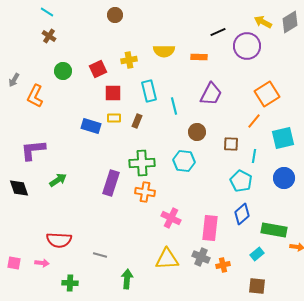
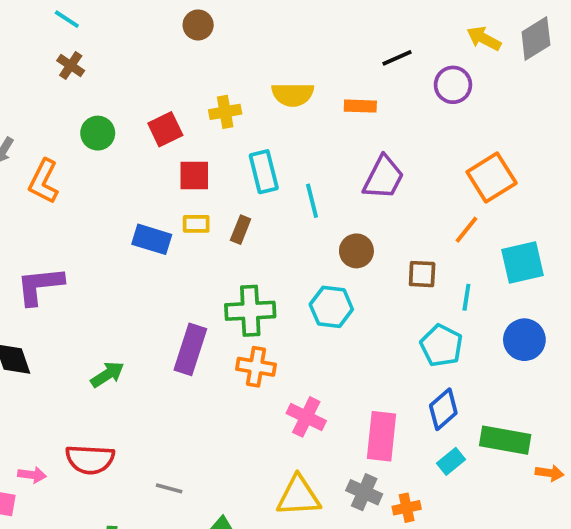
purple circle: (247, 46) -> (453, 85), size x0.7
green arrow: (58, 180) -> (107, 374), moved
cyan rectangle: (257, 254) -> (451, 461), moved
pink arrow: (42, 263) -> (32, 475), moved

